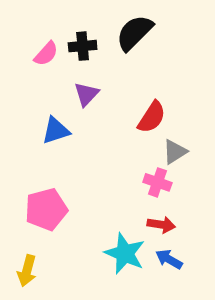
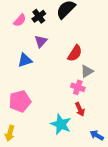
black cross: (83, 46) -> (39, 16), turned -32
red arrow: (161, 225) -> (80, 109), turned 56
blue arrow: (169, 259) -> (97, 135), moved

